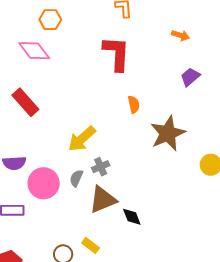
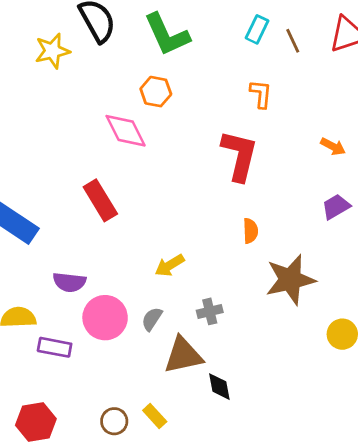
yellow arrow: (82, 139) -> (170, 265), size x0.7
gray cross: (101, 167) -> (210, 311), moved

